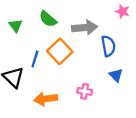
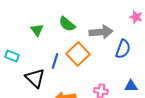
blue semicircle: (108, 46) -> (123, 49), turned 30
blue triangle: (116, 75) -> (131, 86), moved, turned -48

